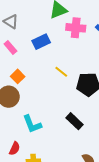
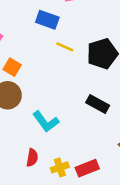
blue rectangle: (41, 42) -> (47, 20), moved, turned 60

